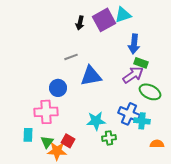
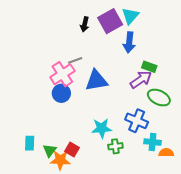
cyan triangle: (123, 15) -> (130, 16), turned -30
blue arrow: (134, 44) -> (129, 42), moved
pink cross: (46, 112) -> (62, 74), moved, turned -30
cyan cross: (142, 121) -> (153, 142), moved

